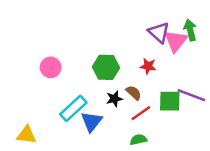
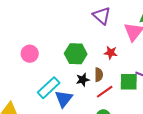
purple triangle: (159, 33) -> (102, 16), moved
brown semicircle: (134, 93) -> (99, 75), turned 48

